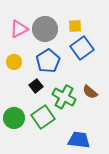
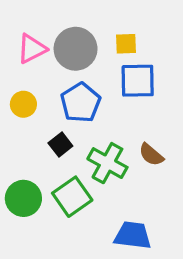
blue square: (82, 48) -> (138, 81), turned 35

